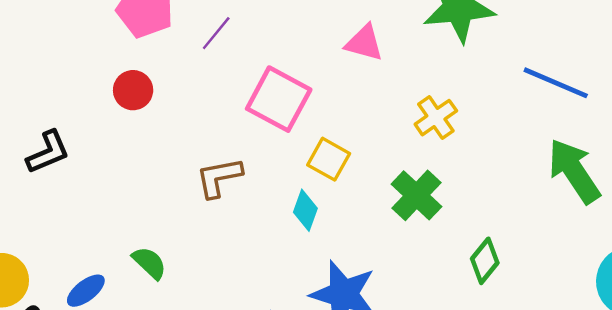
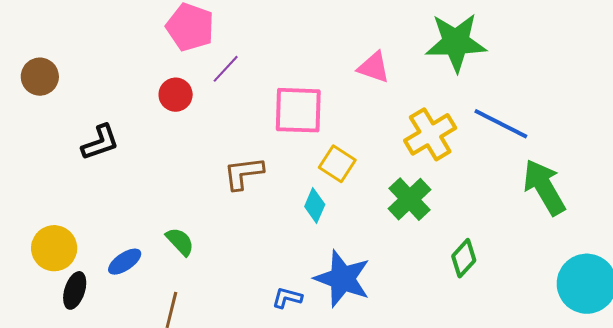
purple line: (216, 33) -> (226, 69), moved
blue line: (556, 83) -> (501, 124), moved
pink square: (279, 99) -> (298, 110), turned -30
yellow cross: (436, 118) -> (430, 134), size x1.4

